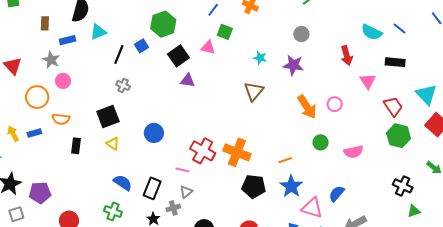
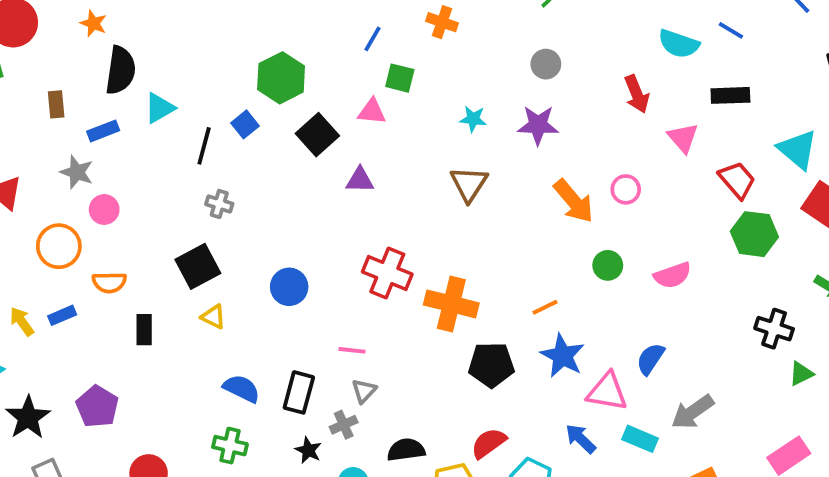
purple triangle: (188, 81) -> (360, 180), moved
red cross: (203, 151) -> (387, 273), moved
purple pentagon: (40, 193) -> (97, 406), moved, turned -30

